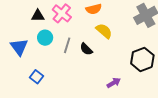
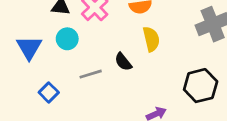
yellow semicircle: (104, 31) -> (151, 39), turned 30
gray line: (67, 45) -> (91, 74), moved, turned 49

